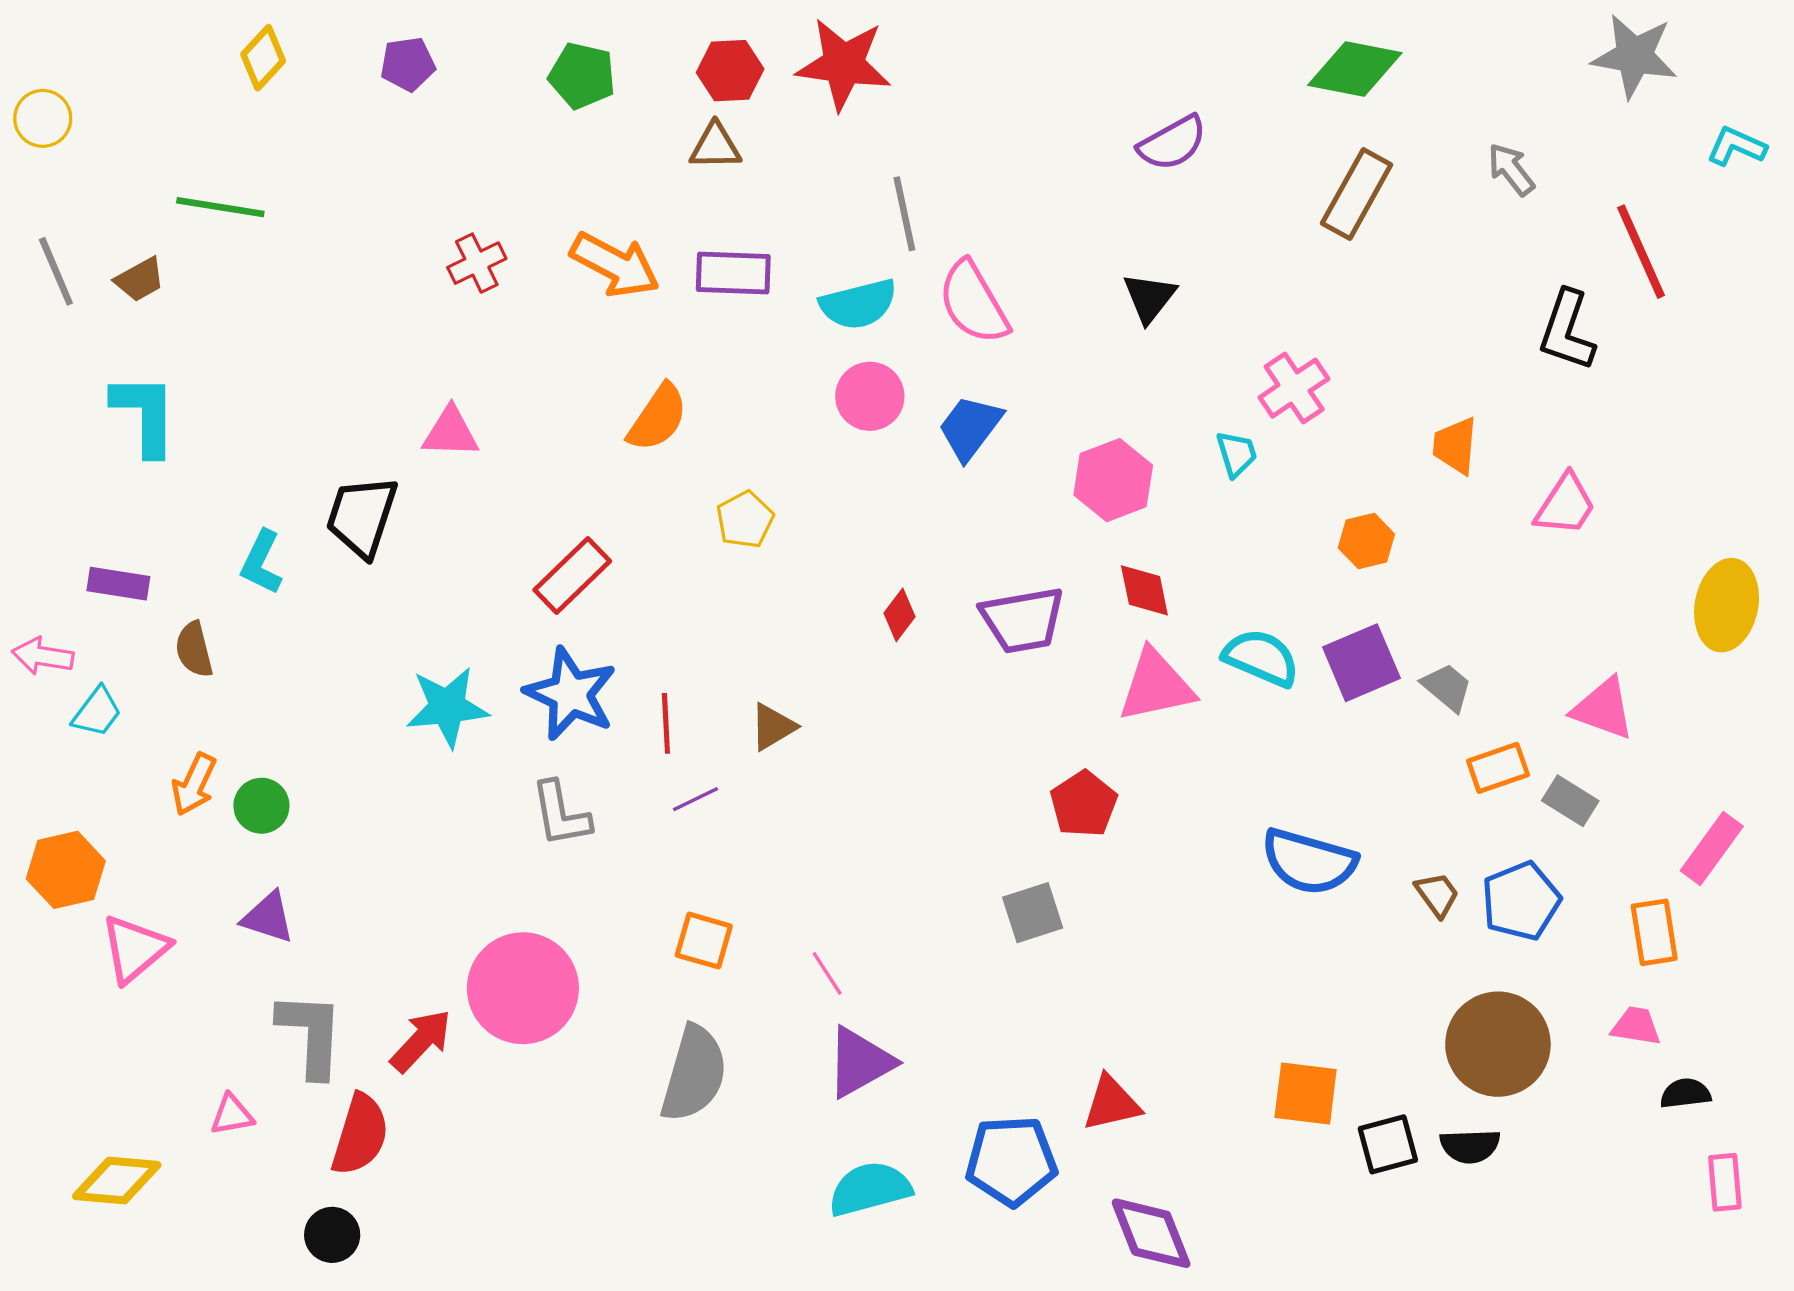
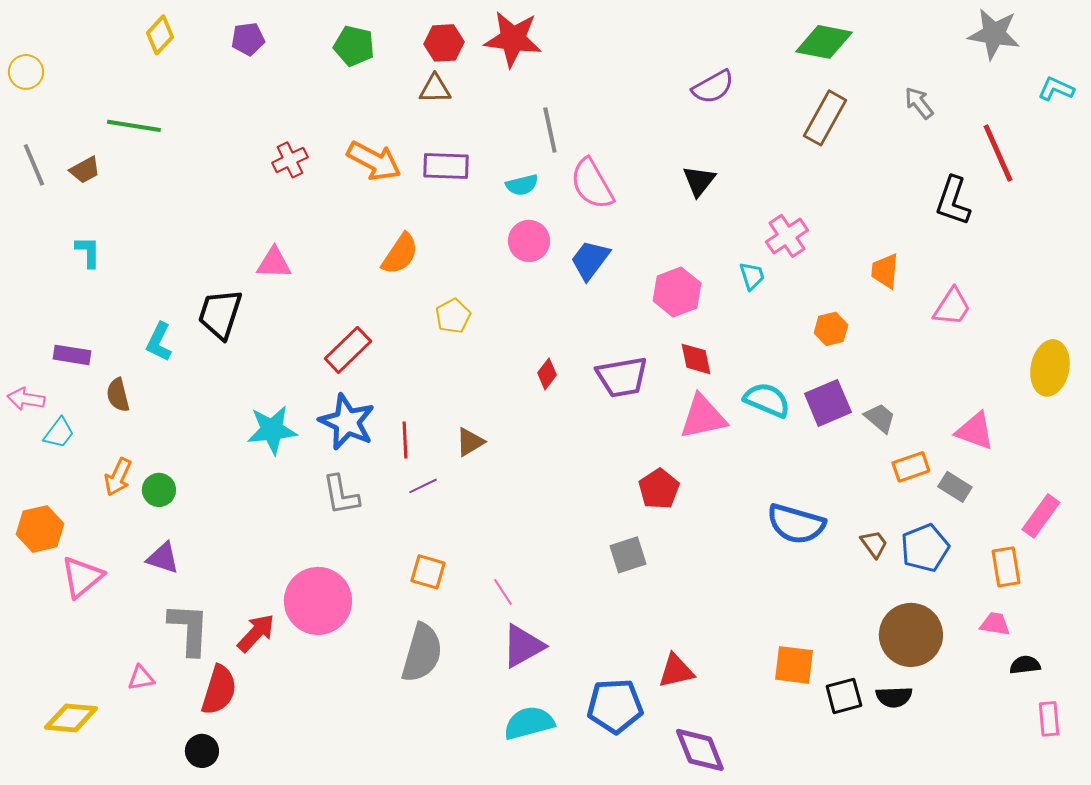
cyan semicircle: (858, 304) -> (522, 185), size x0.7
cyan L-shape: (145, 414) -> (88, 252), size x0.6

